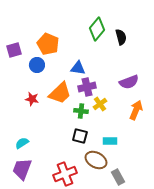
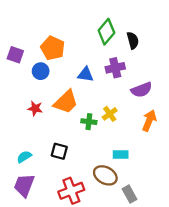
purple square: (14, 50) -> (15, 55), turned 35
purple cross: (87, 87) -> (115, 68), moved
black square: (80, 136) -> (59, 151), moved

